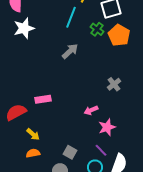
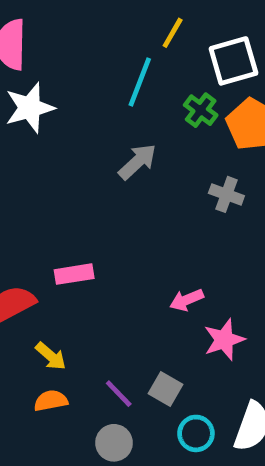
gray cross: (114, 84) -> (226, 194), moved, turned -32
purple line: (101, 150) -> (119, 394), moved
gray square: (70, 152) -> (166, 389), moved

